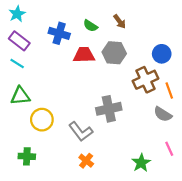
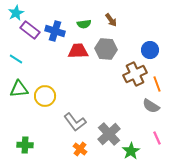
green semicircle: (90, 26) -> (84, 24), turned -40
purple rectangle: (19, 41) -> (30, 30), moved
gray cross: (109, 109) -> (109, 134), moved, turned -30
yellow circle: (42, 120) -> (45, 96), moved

